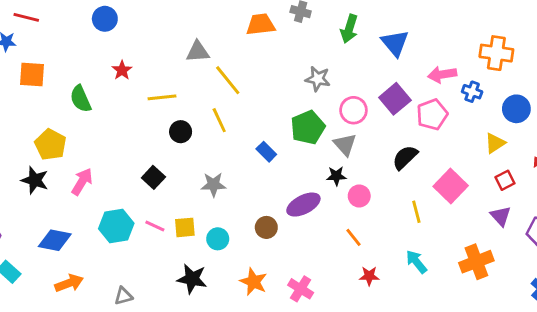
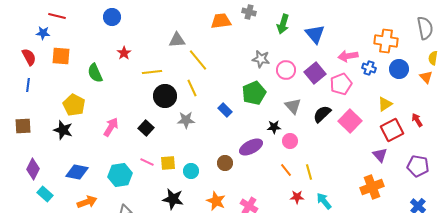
blue circle: (516, 109) -> (399, 69), moved
pink circle: (353, 110) -> (286, 70), moved
black circle: (181, 132) -> (165, 96), size x1.5
gray triangle: (345, 145) -> (293, 106), moved
red square: (505, 180) -> (392, 130), size x1.6
pink arrow: (82, 182) -> (111, 127), moved
gray star: (213, 185) -> (186, 120), moved
pink square: (451, 186) -> (350, 121), moved
yellow line: (416, 212) -> (309, 172), moved
purple triangle: (501, 216) -> (380, 155), moved
cyan hexagon: (116, 226) -> (120, 175), moved
cyan arrow: (416, 262) -> (324, 201), moved

